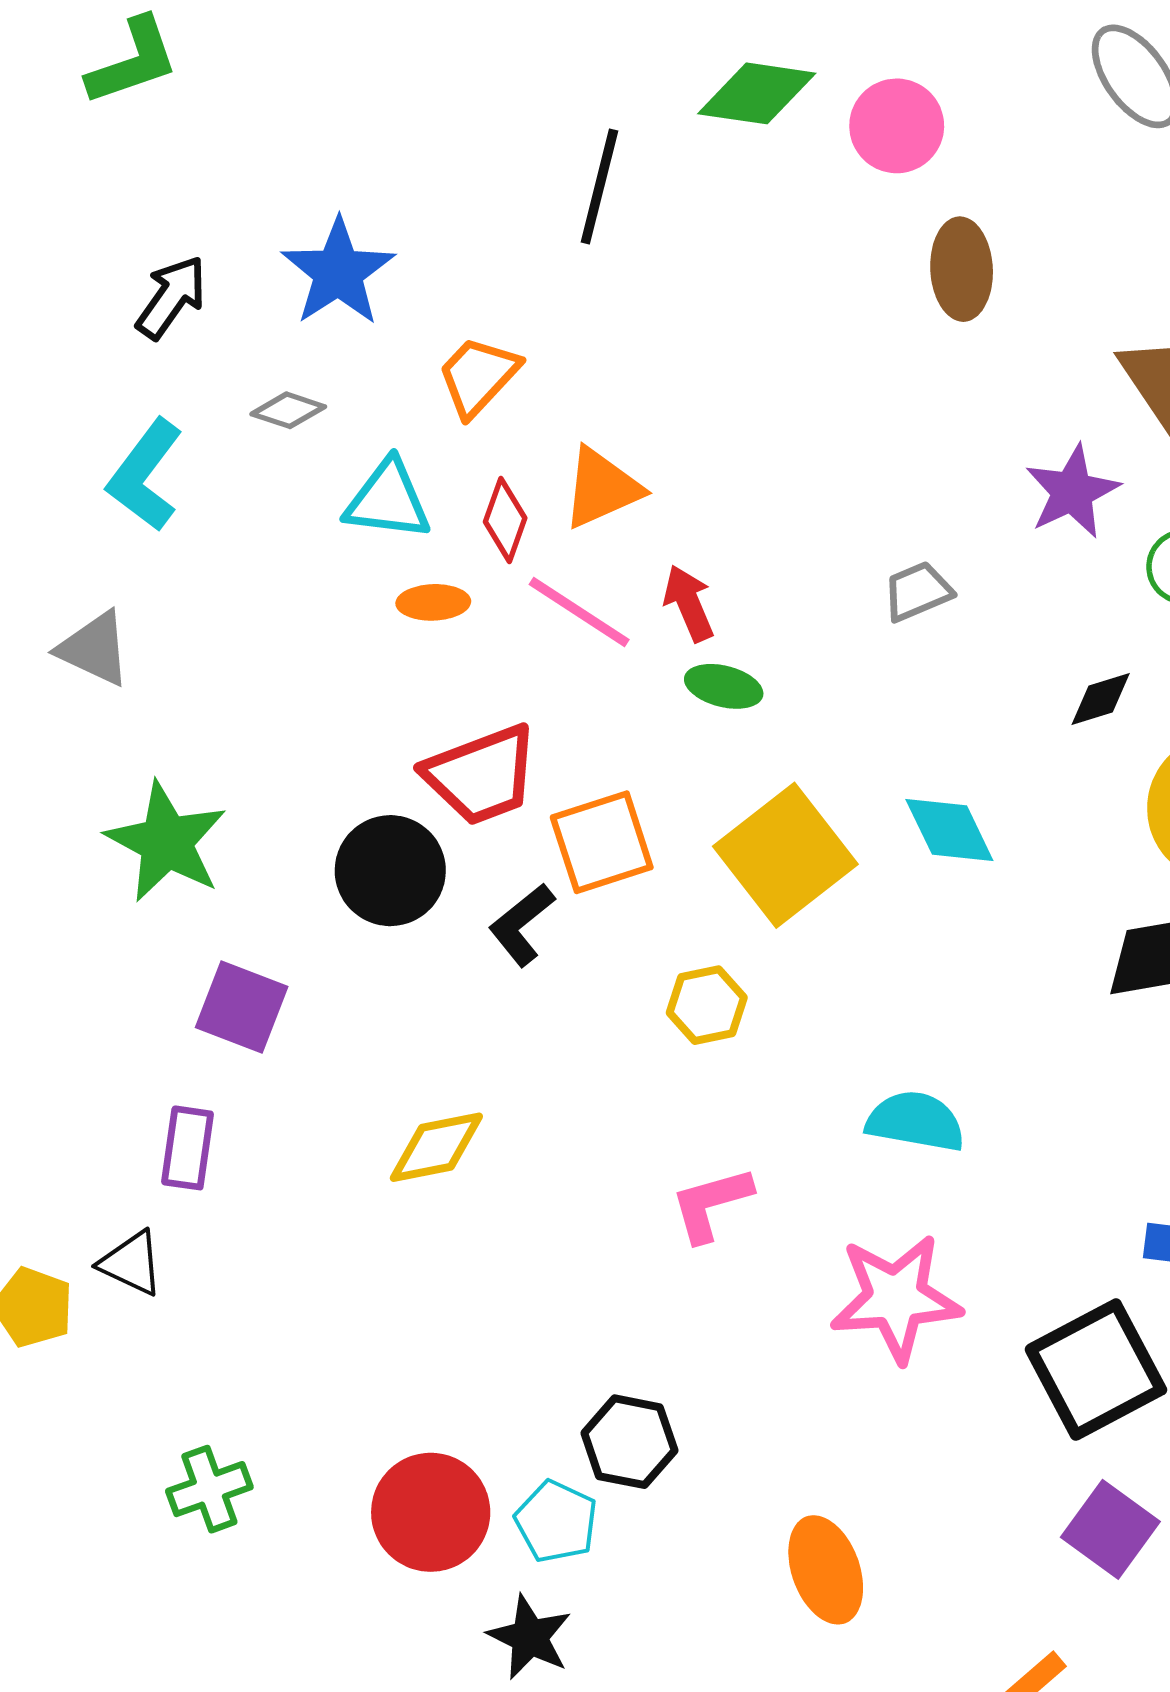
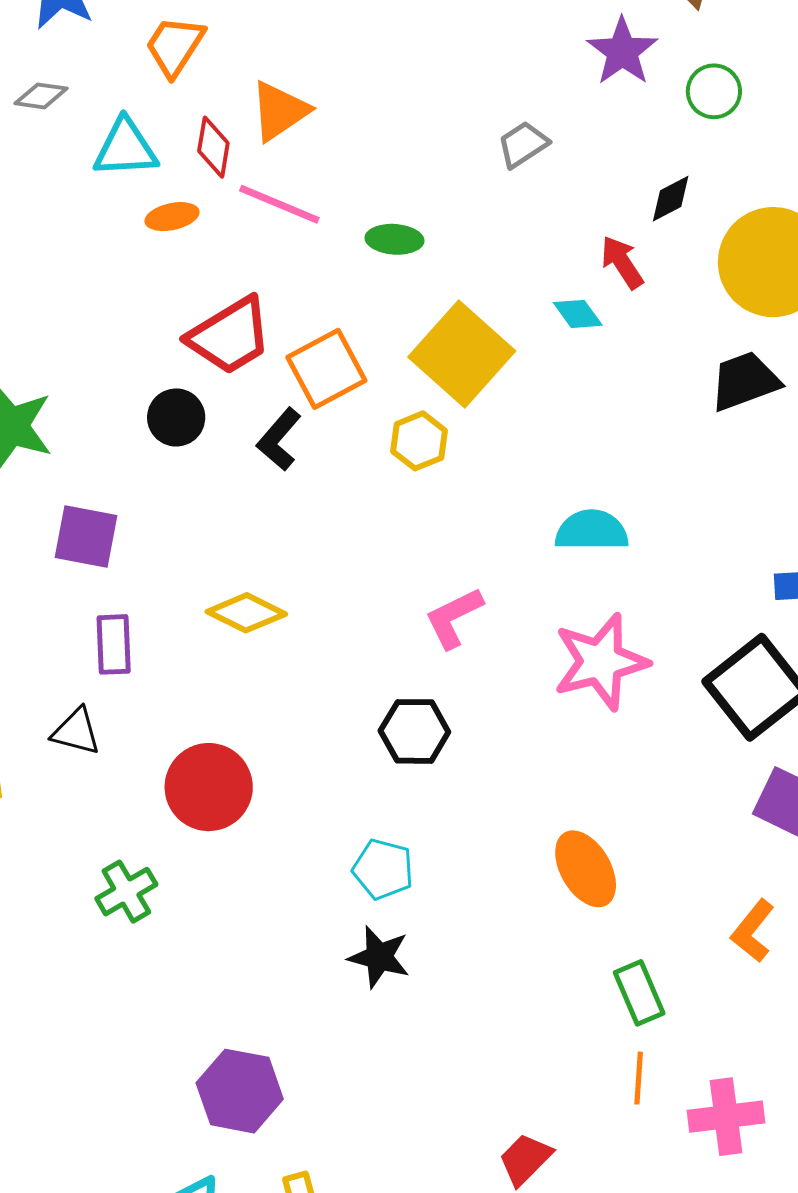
red arrow: (689, 603) -> (622, 262), moved
cyan diamond: (949, 830) -> (578, 314), size x0.7
black circle: (390, 871) -> (176, 417), size x0.7
yellow hexagon: (707, 1005) -> (419, 441), moved
yellow diamond: (436, 1147) -> (246, 613), turned 48
purple rectangle: (188, 1148) -> (114, 644), moved
black triangle: (131, 1263) -> (76, 732), moved
black hexagon: (629, 1442) -> (414, 731), moved
red circle: (431, 1512) -> (209, 787), moved

